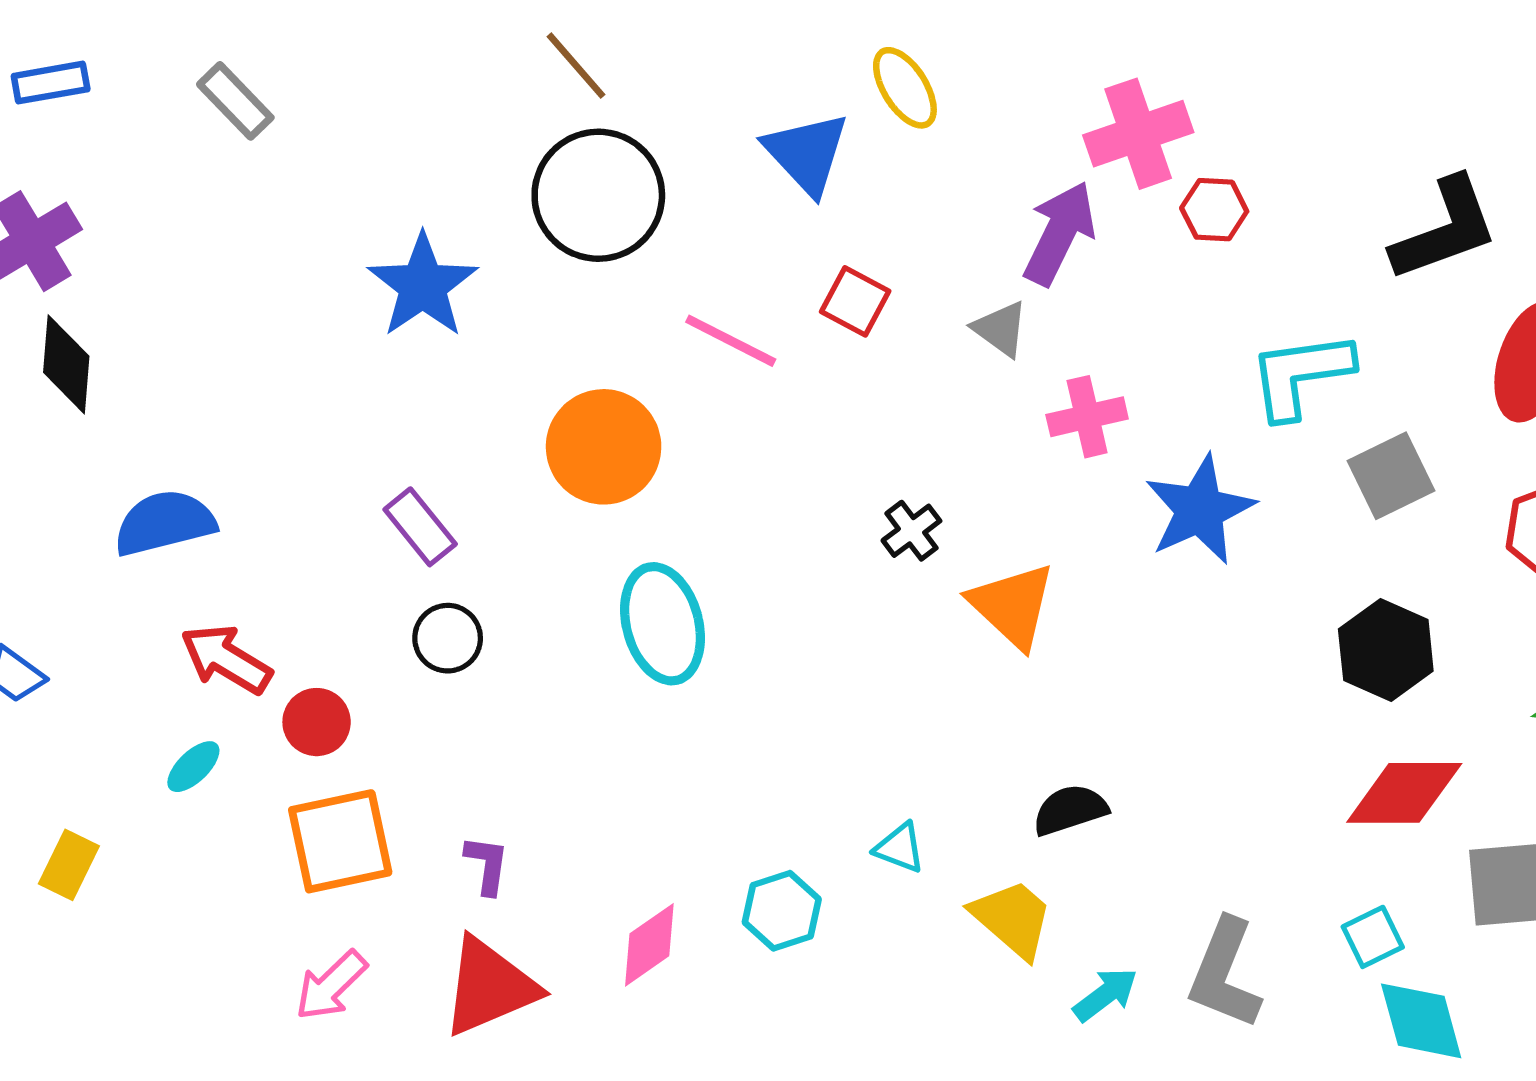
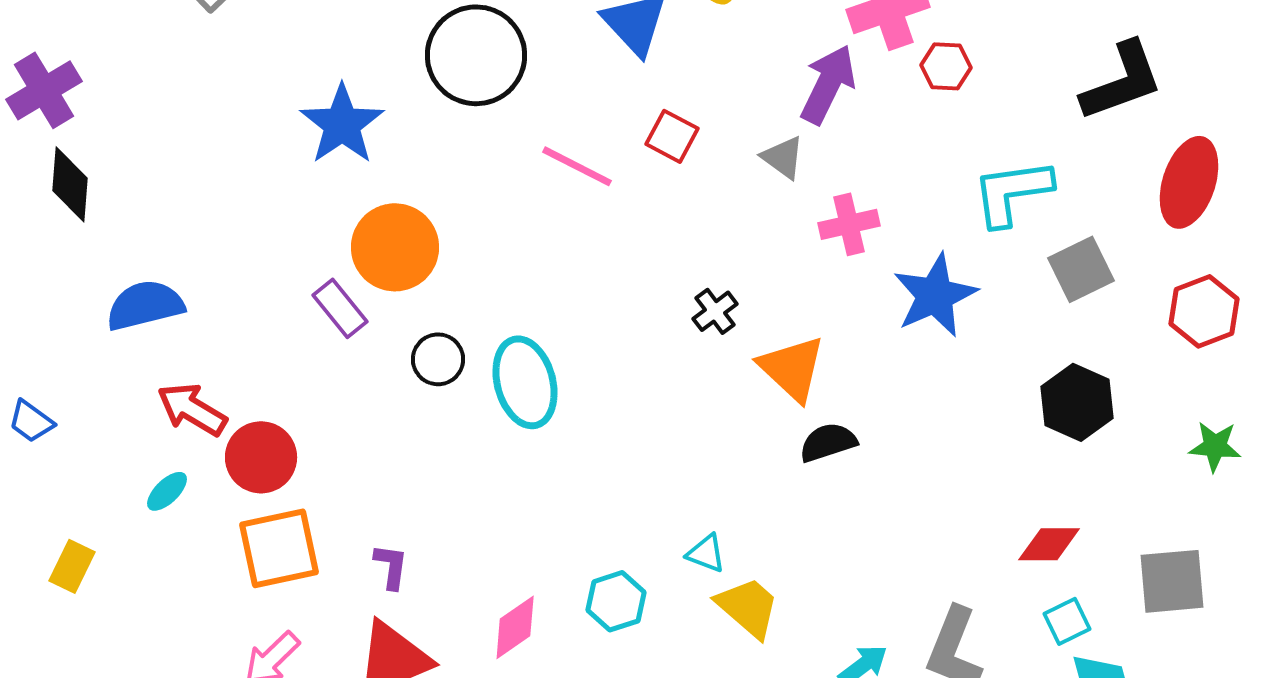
orange circle: (604, 447) -> (395, 247), moved
black circle: (448, 638) -> (438, 359), moved
red circle: (317, 722) -> (261, 457), size x1.4
red diamond: (1404, 793) -> (1049, 544), moved, size x0.7
black semicircle: (1070, 810) -> (828, 442), moved
yellow trapezoid: (1012, 919) -> (748, 607), moved

